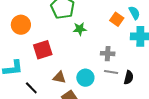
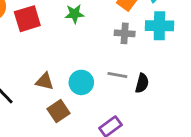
red square: (43, 50) -> (27, 19), moved
gray cross: (108, 54) -> (125, 33), moved

